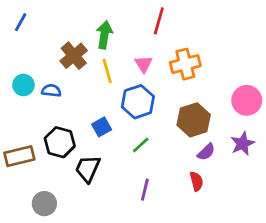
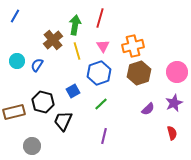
red line: (159, 21) -> (100, 18), moved
blue semicircle: (51, 91) -> (37, 65), turned -64
brown hexagon: (194, 120) -> (139, 73), moved
red semicircle: (196, 181) -> (172, 133), moved

